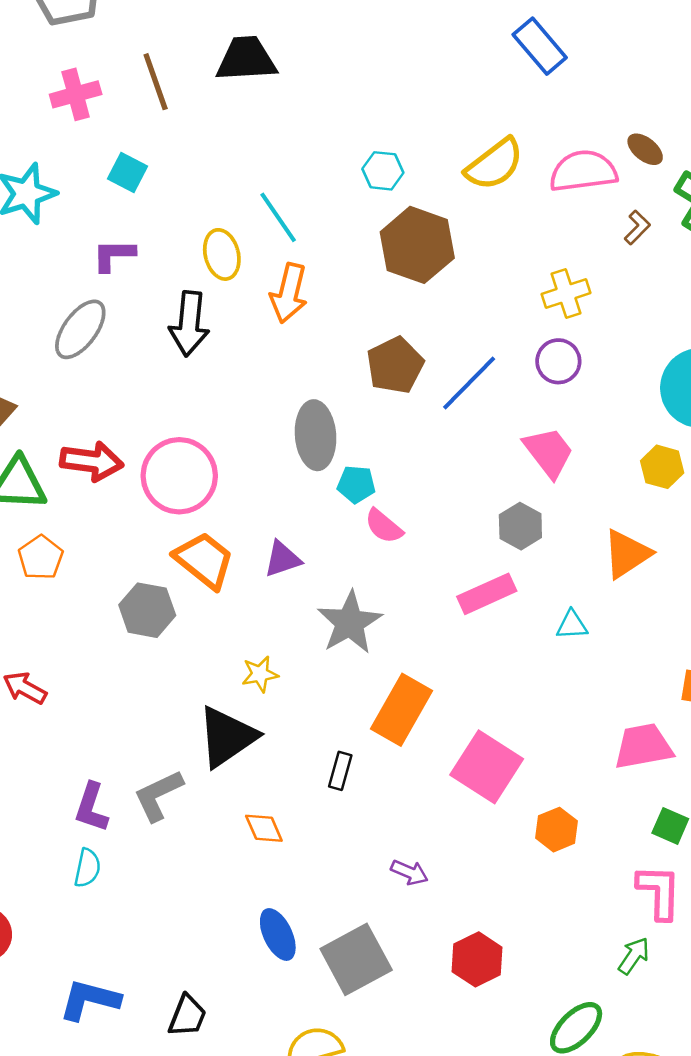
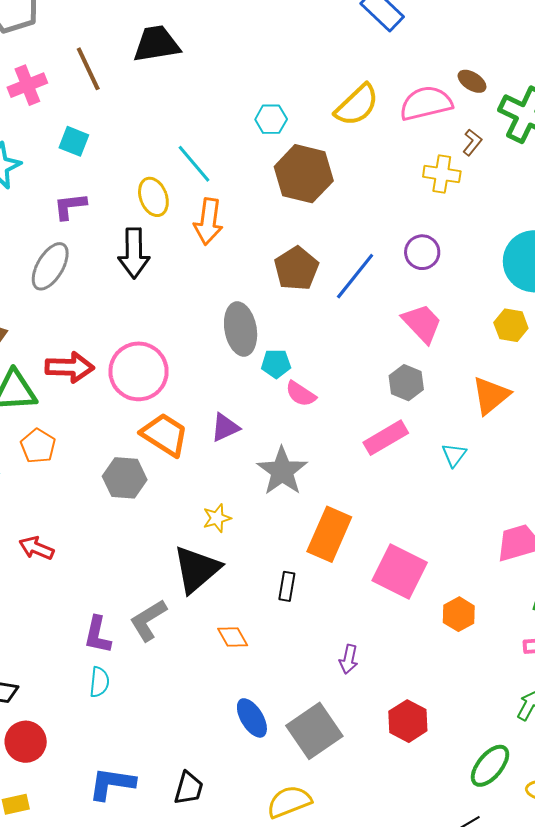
yellow cross: (566, 293) -> (442, 174), moved, turned 33
cyan triangle: (572, 625) -> (454, 455), turned -44
purple arrow: (409, 872) -> (349, 659), turned 84

